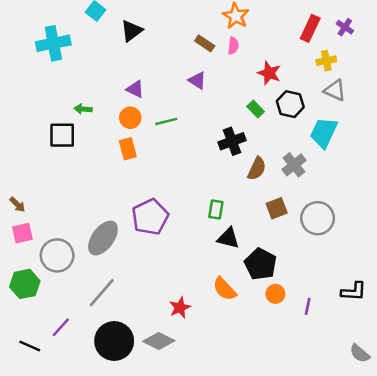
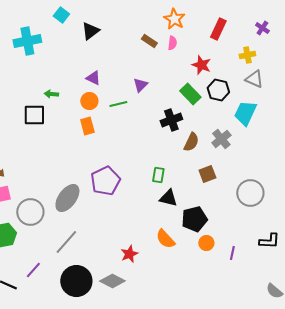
red rectangle: (310, 28) -> (218, 29), moved
purple triangle: (197, 80) -> (140, 85), moved, turned 42
green rectangle: (256, 109) -> (190, 94), size x1.5
gray circle: (318, 218) -> (250, 193), moved
black pentagon: (261, 264) -> (194, 219), turned 30

